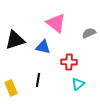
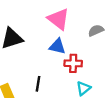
blue triangle: (43, 47) -> (57, 46), moved

